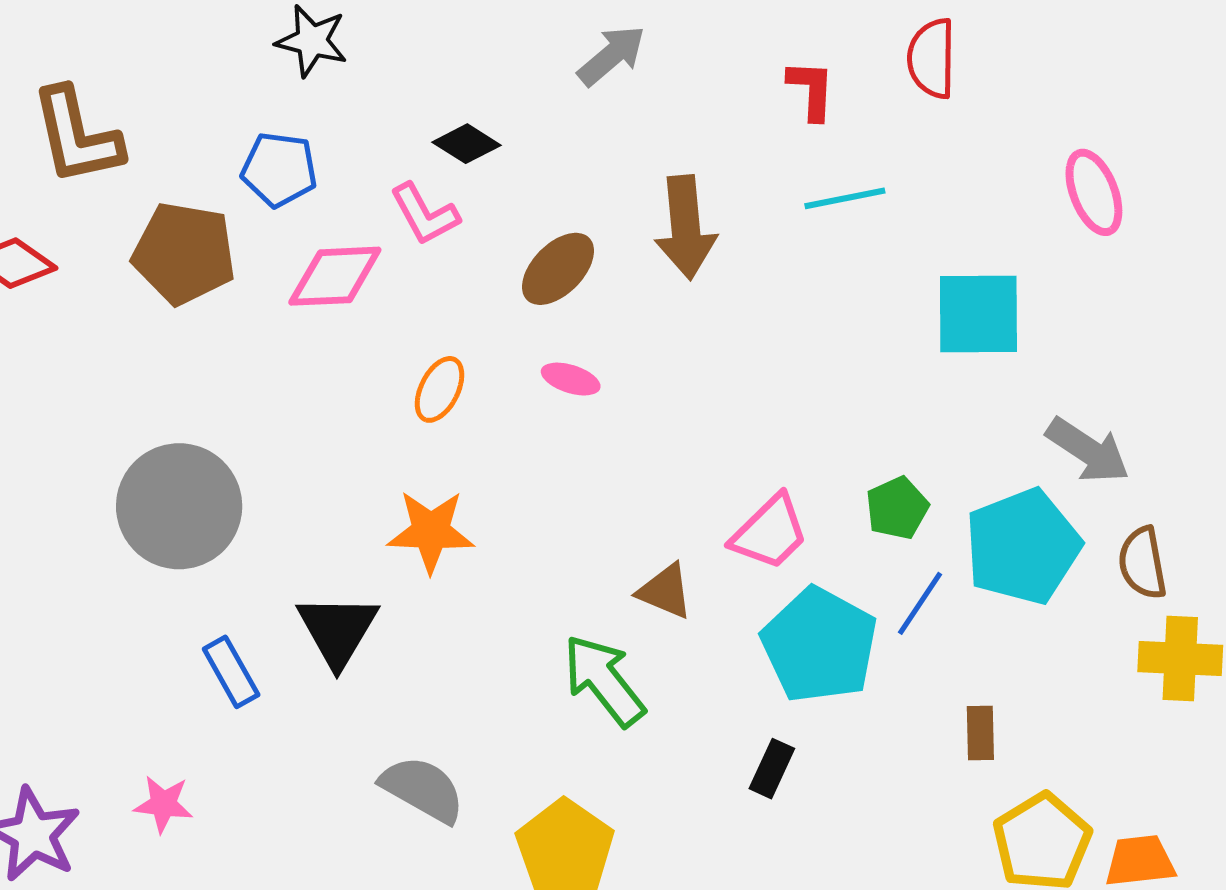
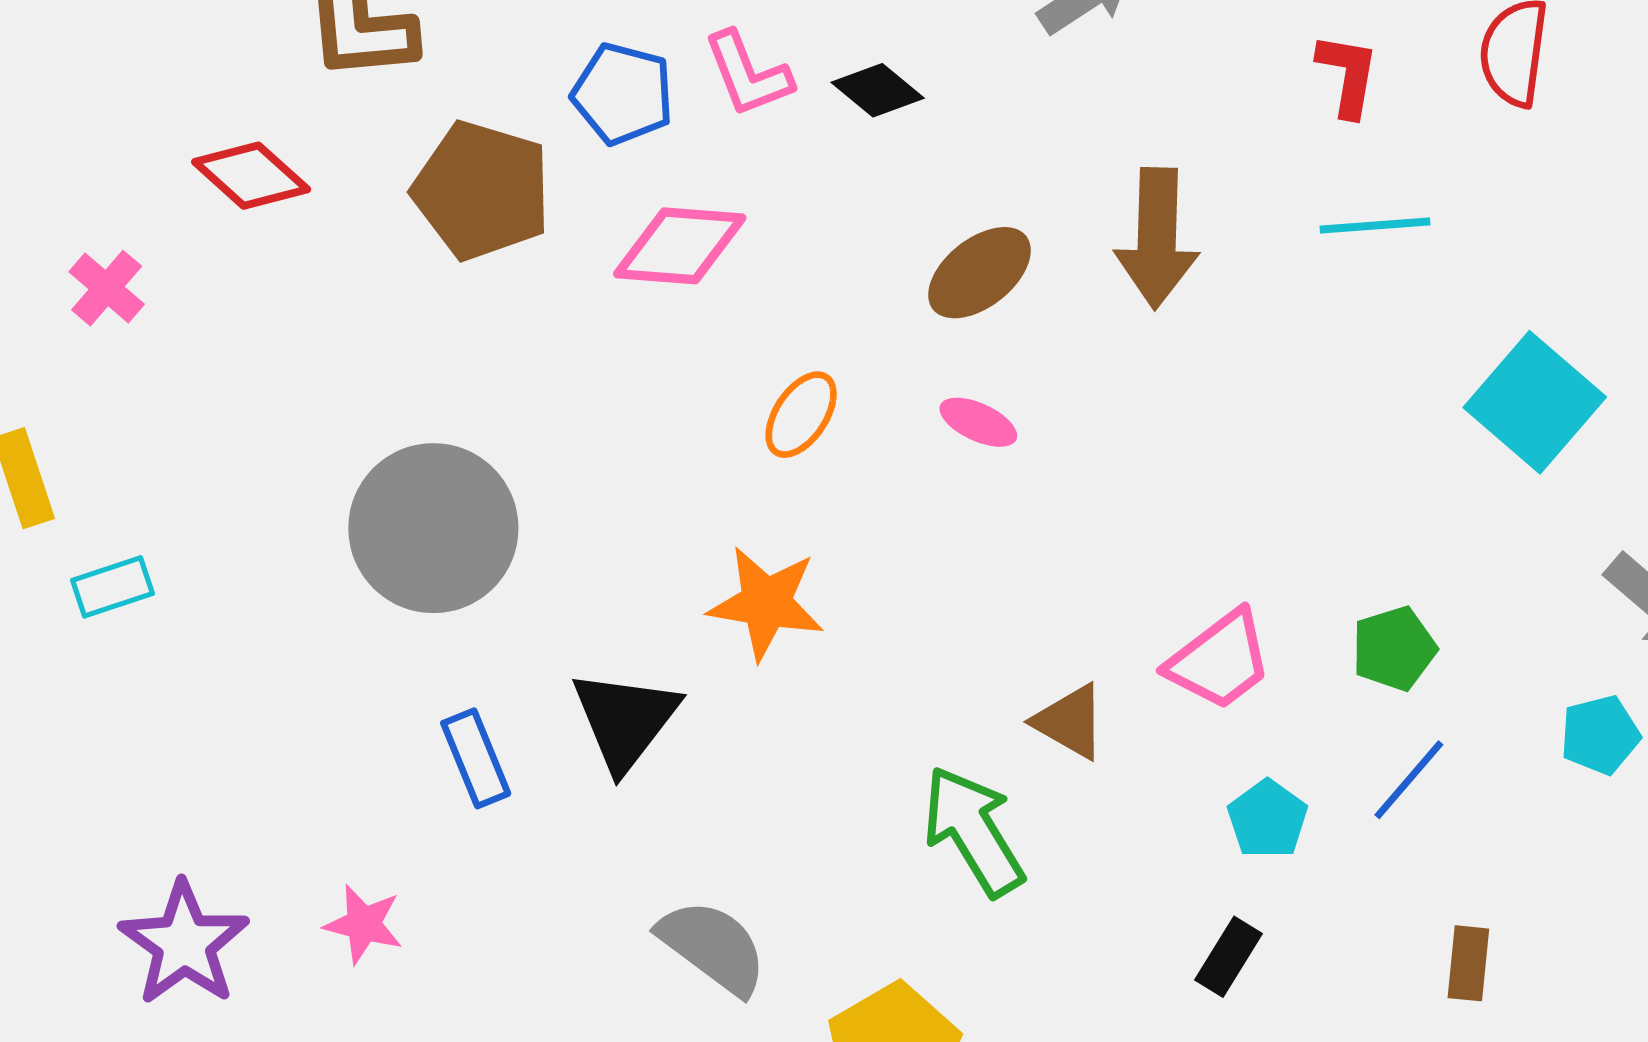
pink L-shape: (425, 214) -> (748, 74), moved
cyan square: (978, 314) -> (1535, 402), turned 34
cyan pentagon: (1023, 547) -> (1600, 735), moved, size x0.5
cyan pentagon: (819, 645) -> (1268, 819), size x0.5
black rectangle: (772, 769) -> (1228, 957), moved

